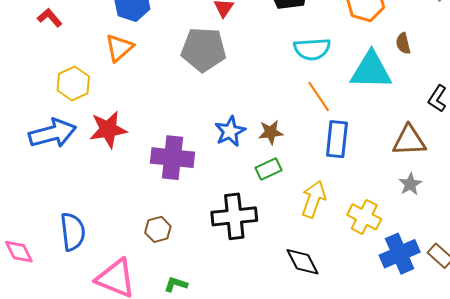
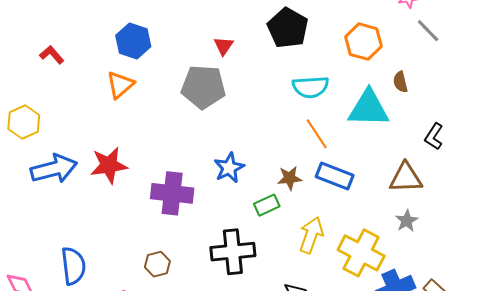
yellow hexagon: (73, 83) -> (24, 122), moved
brown star: (271, 132) -> (290, 178), moved
blue rectangle: (337, 139) -> (335, 176), turned -75
yellow cross: (364, 217) -> (361, 253), size x1.4

